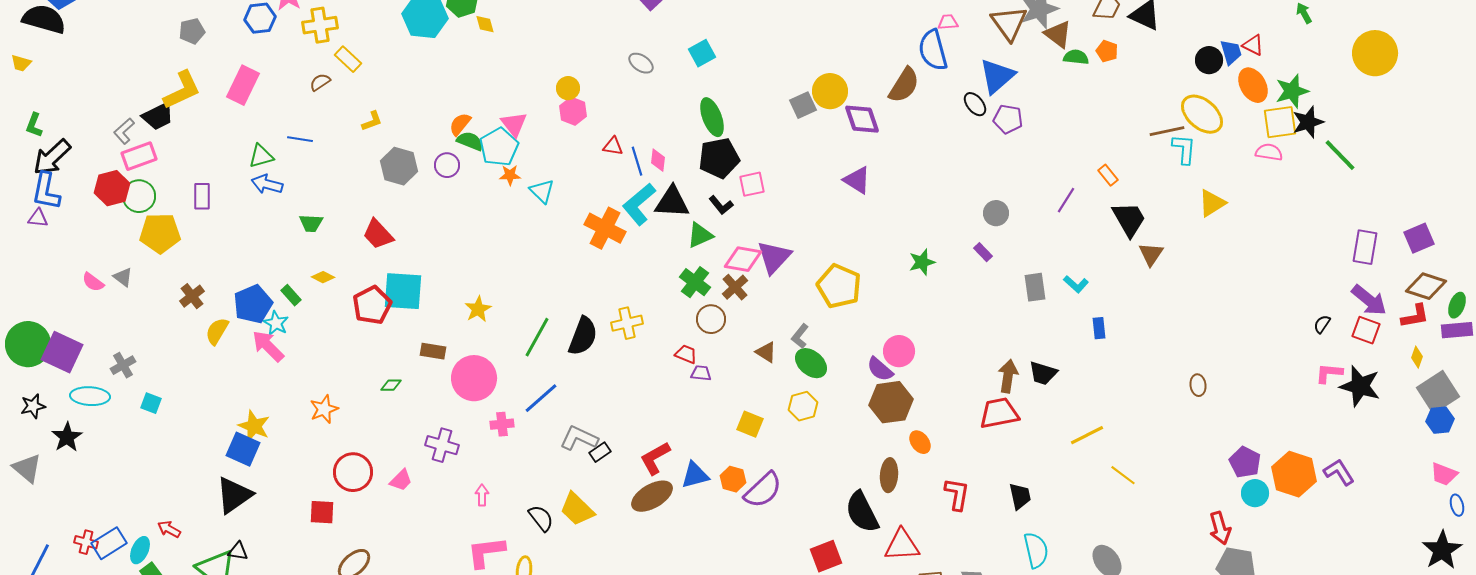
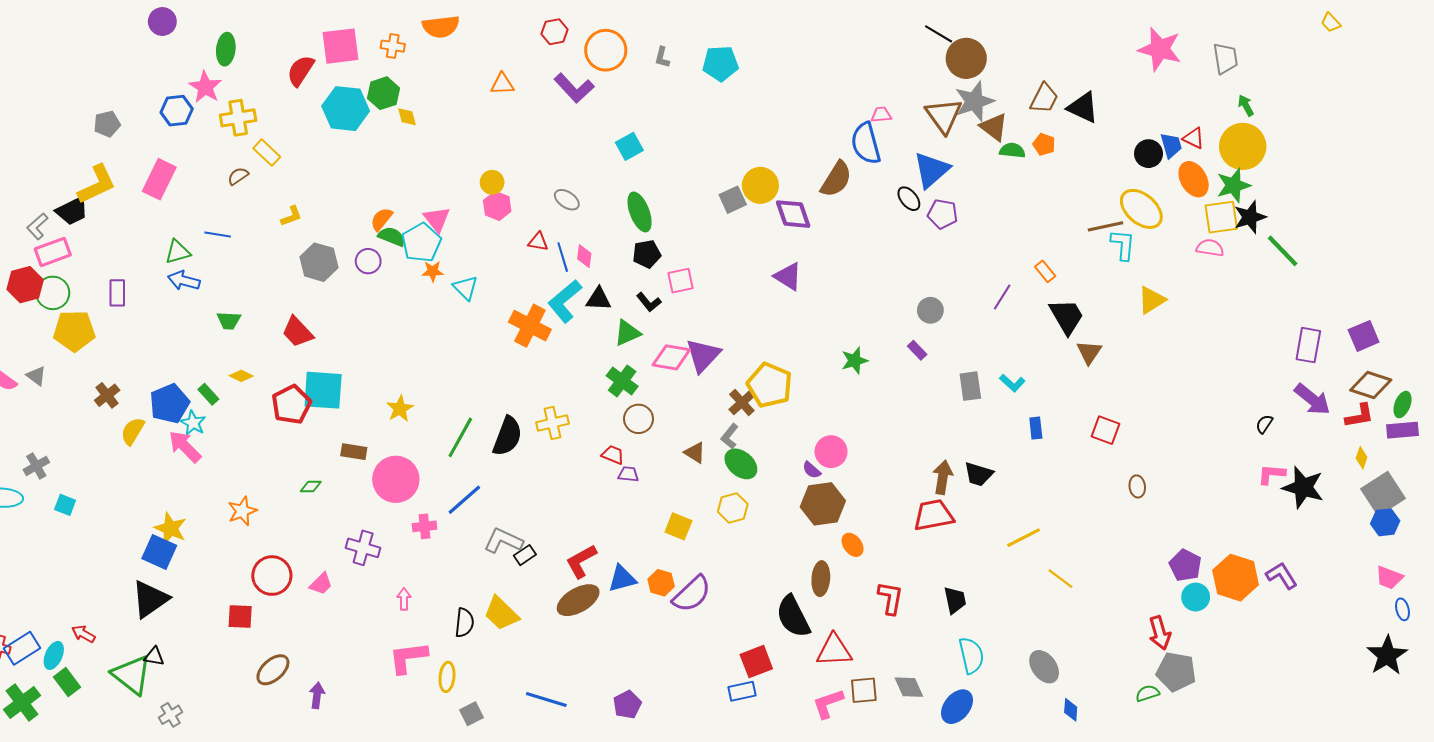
yellow circle: (1375, 53) -> (1243, 146), moved
gray ellipse: (641, 63) -> (567, 200), moved
black pentagon: (719, 158) -> (647, 254), size x0.7
black triangle: (672, 202) -> (599, 299), size x0.7
brown cross: (735, 287) -> (742, 402), moved
red square: (1366, 330) -> (1106, 430), moved
purple semicircle: (880, 369) -> (812, 470), size x0.7
black semicircle: (541, 518) -> (464, 623), turned 44

